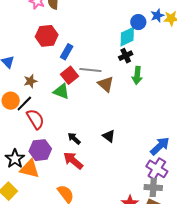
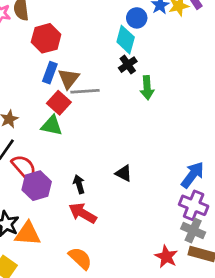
red hexagon: (47, 36) -> (46, 38), moved
cyan diamond: (127, 37) -> (126, 40), turned -40
brown triangle: (106, 84) -> (69, 79), moved, turned 36
black arrow: (74, 138) -> (79, 184), turned 40
purple hexagon: (40, 150) -> (37, 186), moved
gray cross: (153, 188) -> (193, 230), turned 30

